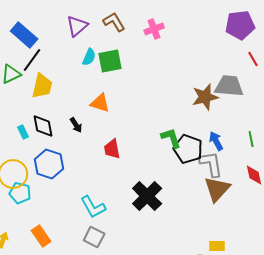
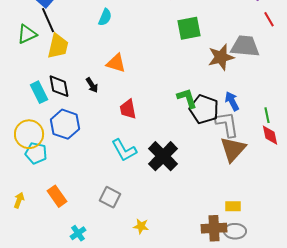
black line: (32, 60) -> (48, 20), turned -60
green square: (110, 61) -> (189, 28), moved
cyan rectangle: (23, 132) -> (39, 92), size x1.5
green line: (251, 139) -> (267, 115), moved
cyan L-shape: (93, 207) -> (124, 150), moved

